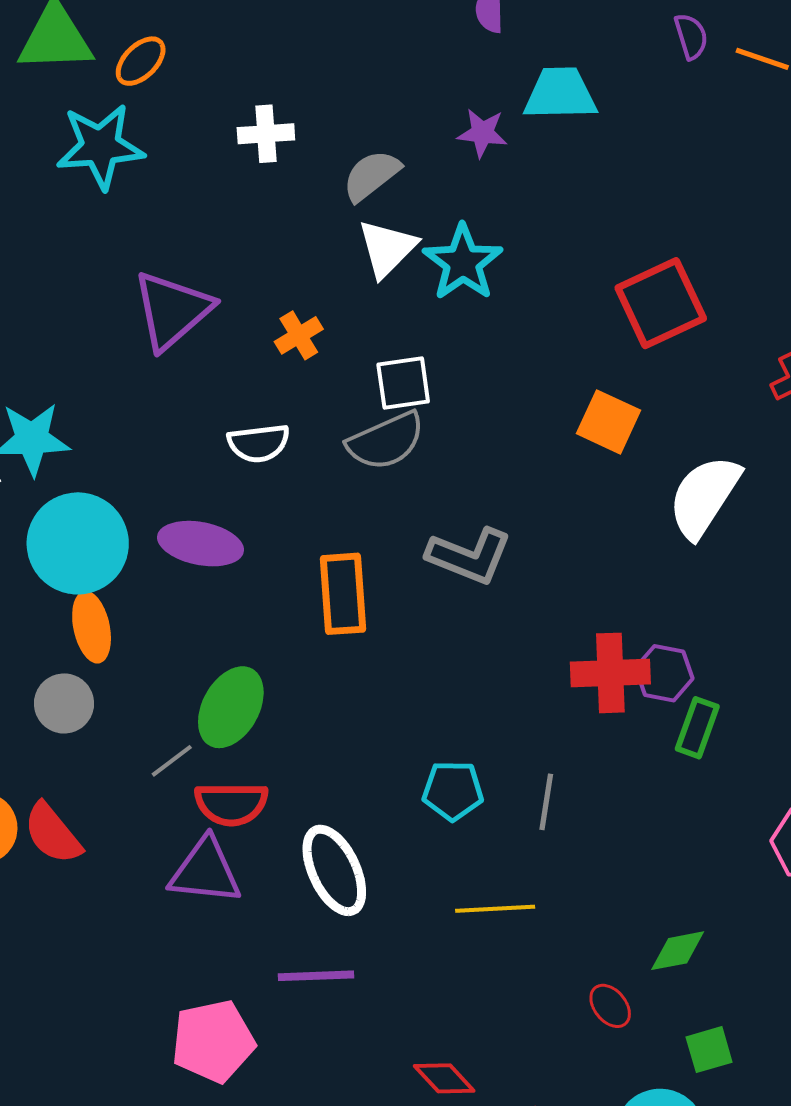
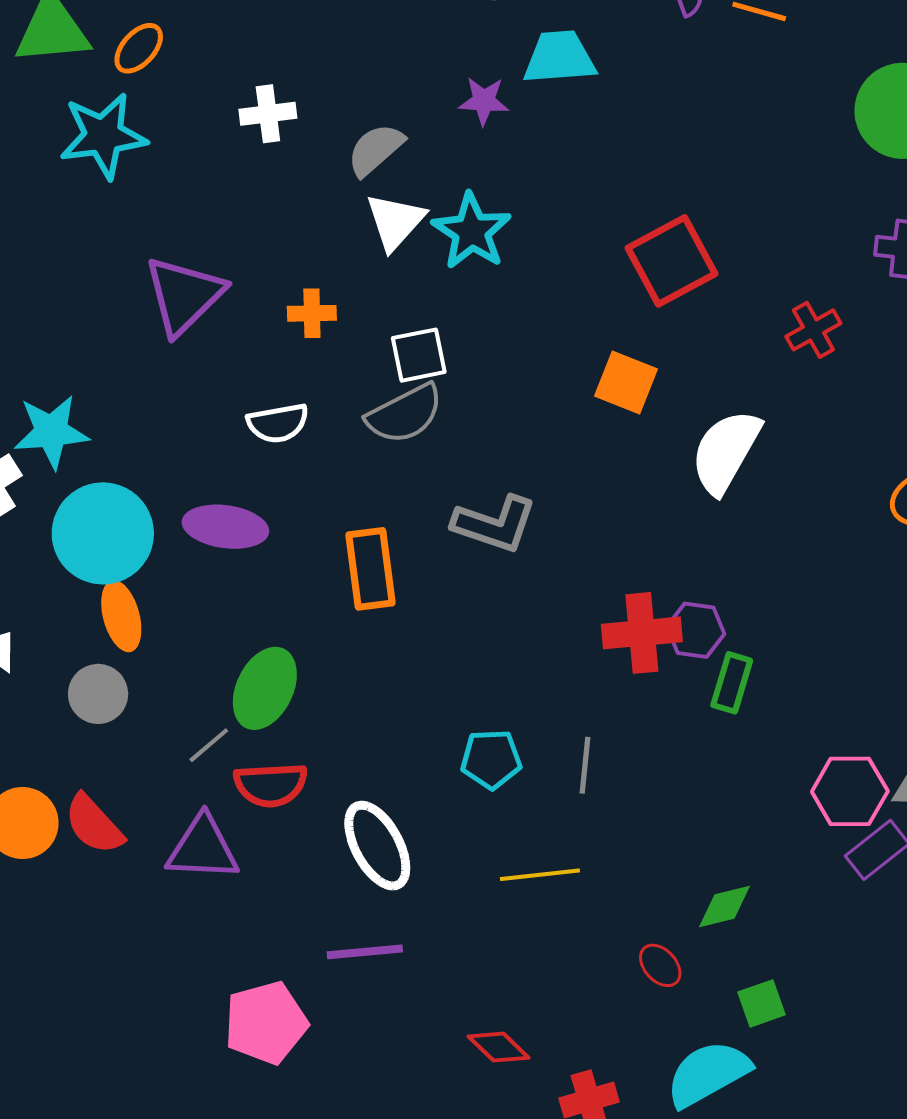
orange cross: (299, 335) -> (312, 313), turned 33
purple triangle: (205, 871) -> (203, 848), moved

